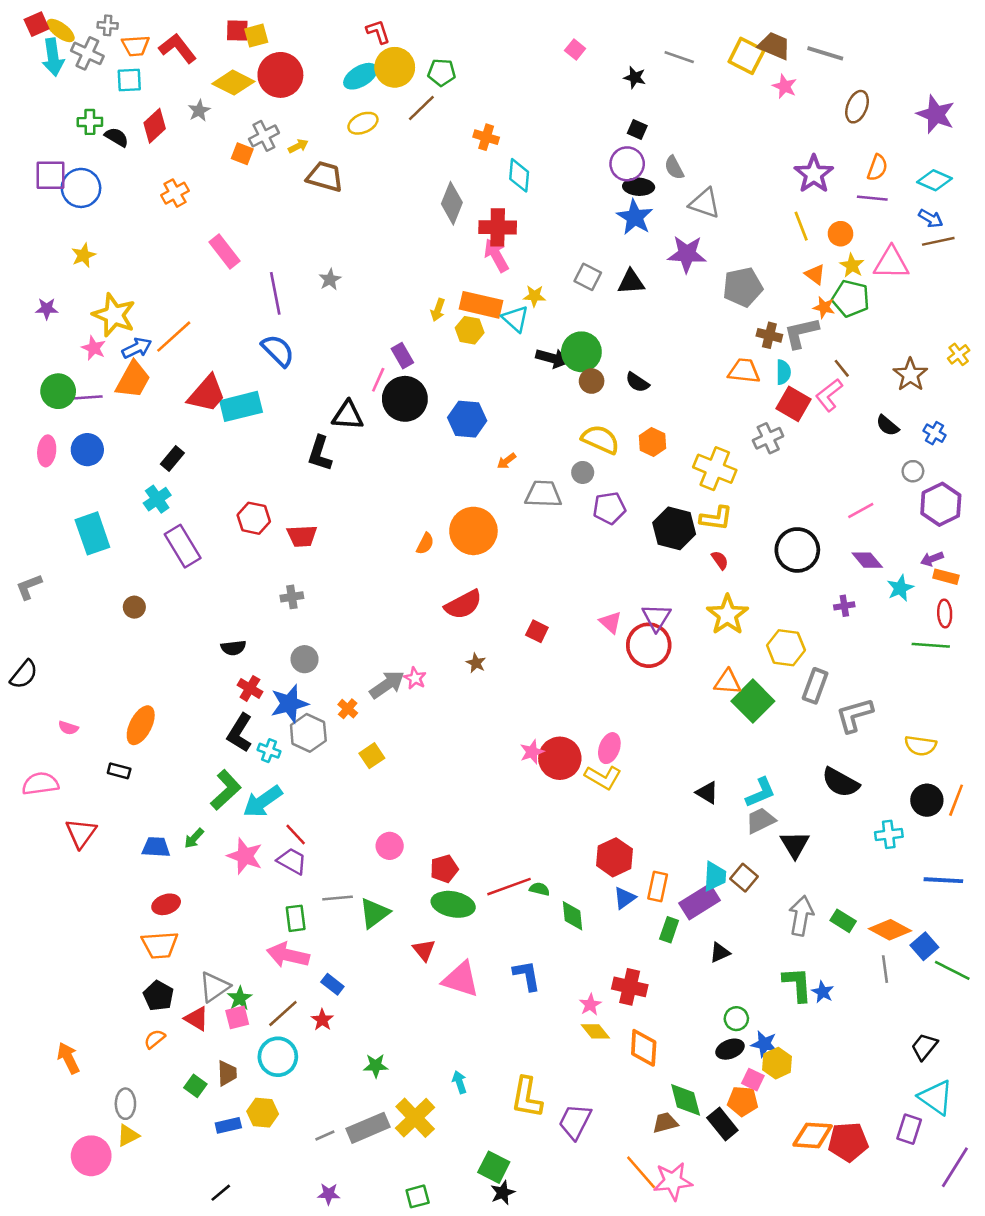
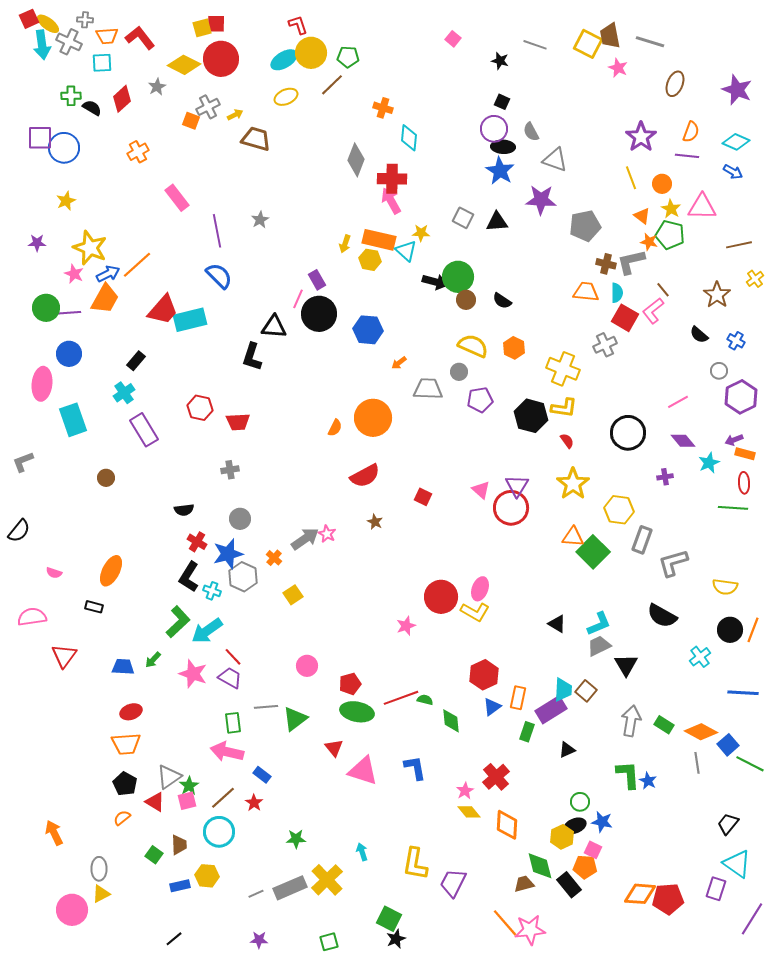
red square: (237, 30) -> (216, 24), moved
brown trapezoid: (774, 46) -> (610, 36), turned -124
brown line: (938, 241) -> (739, 245), moved
pink ellipse: (47, 451) -> (42, 384), moved, size x1.4
pink star: (532, 752) -> (406, 626), moved
cyan cross: (889, 834) -> (700, 657), turned -30
red cross: (630, 987) -> (496, 777), turned 36
yellow hexagon: (777, 1063) -> (562, 837), moved

